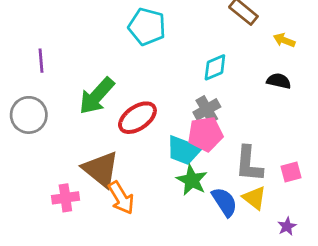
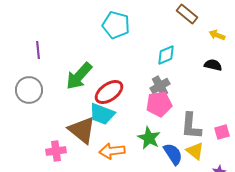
cyan trapezoid: (184, 150) -> (102, 114), moved
orange arrow: (121, 198) -> (112, 151), moved, turned 115

